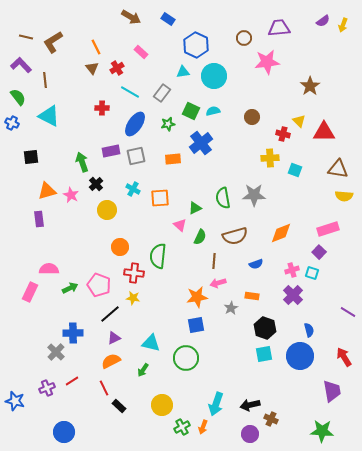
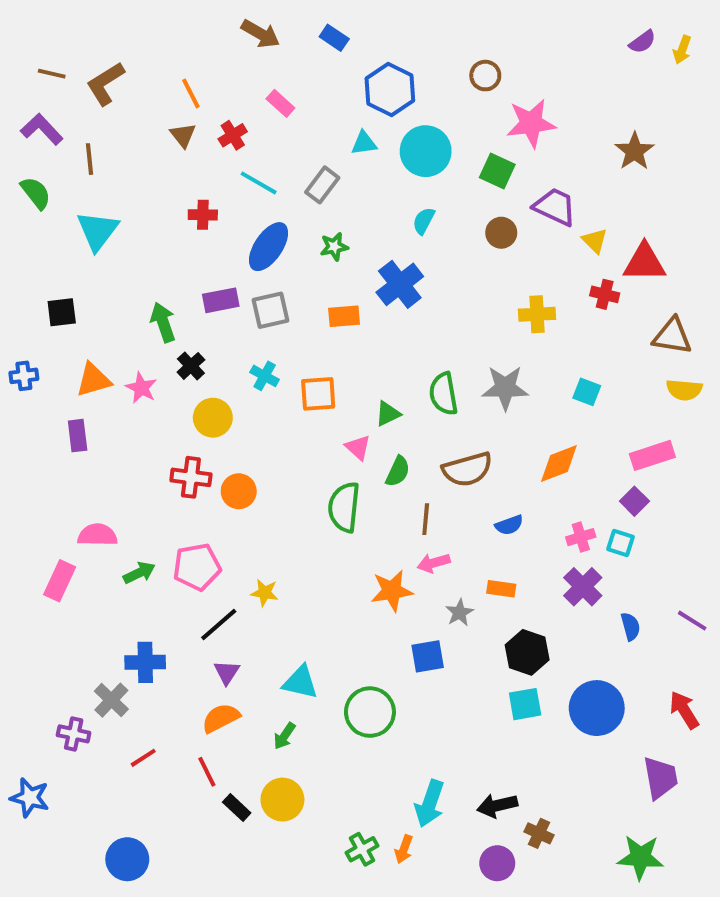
purple trapezoid: (279, 28) -> (555, 207), moved, turned 30
brown star: (310, 86) -> (634, 151), moved
green square: (191, 111) -> (497, 171), moved
cyan semicircle: (213, 111) -> (424, 221), turned -48
cyan triangle: (49, 116) -> (97, 231), turned 40
blue cross: (12, 123) -> (24, 376), moved, turned -32
red cross: (283, 134) -> (605, 294), moved
cyan square: (295, 170) -> (587, 392), moved
green semicircle: (158, 256) -> (344, 507), moved
red cross: (134, 273) -> (191, 477), moved
pink pentagon: (99, 285) -> (197, 567), turned -30
blue square: (196, 325) -> (428, 656), moved
blue semicircle: (309, 330) -> (631, 627), moved
purple triangle: (114, 338) -> (227, 672), turned -32
purple cross: (47, 388) -> (74, 734), moved, turned 35
yellow circle: (162, 405) -> (282, 800), moved

